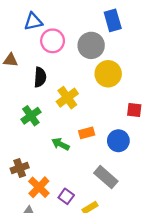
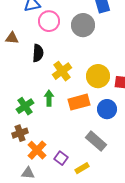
yellow circle: (108, 74) -> (98, 76), moved
green cross: (31, 116) -> (25, 106), moved
orange rectangle: (87, 133) -> (79, 102), size x1.5
green arrow: (60, 144) -> (49, 98), moved, turned 63

